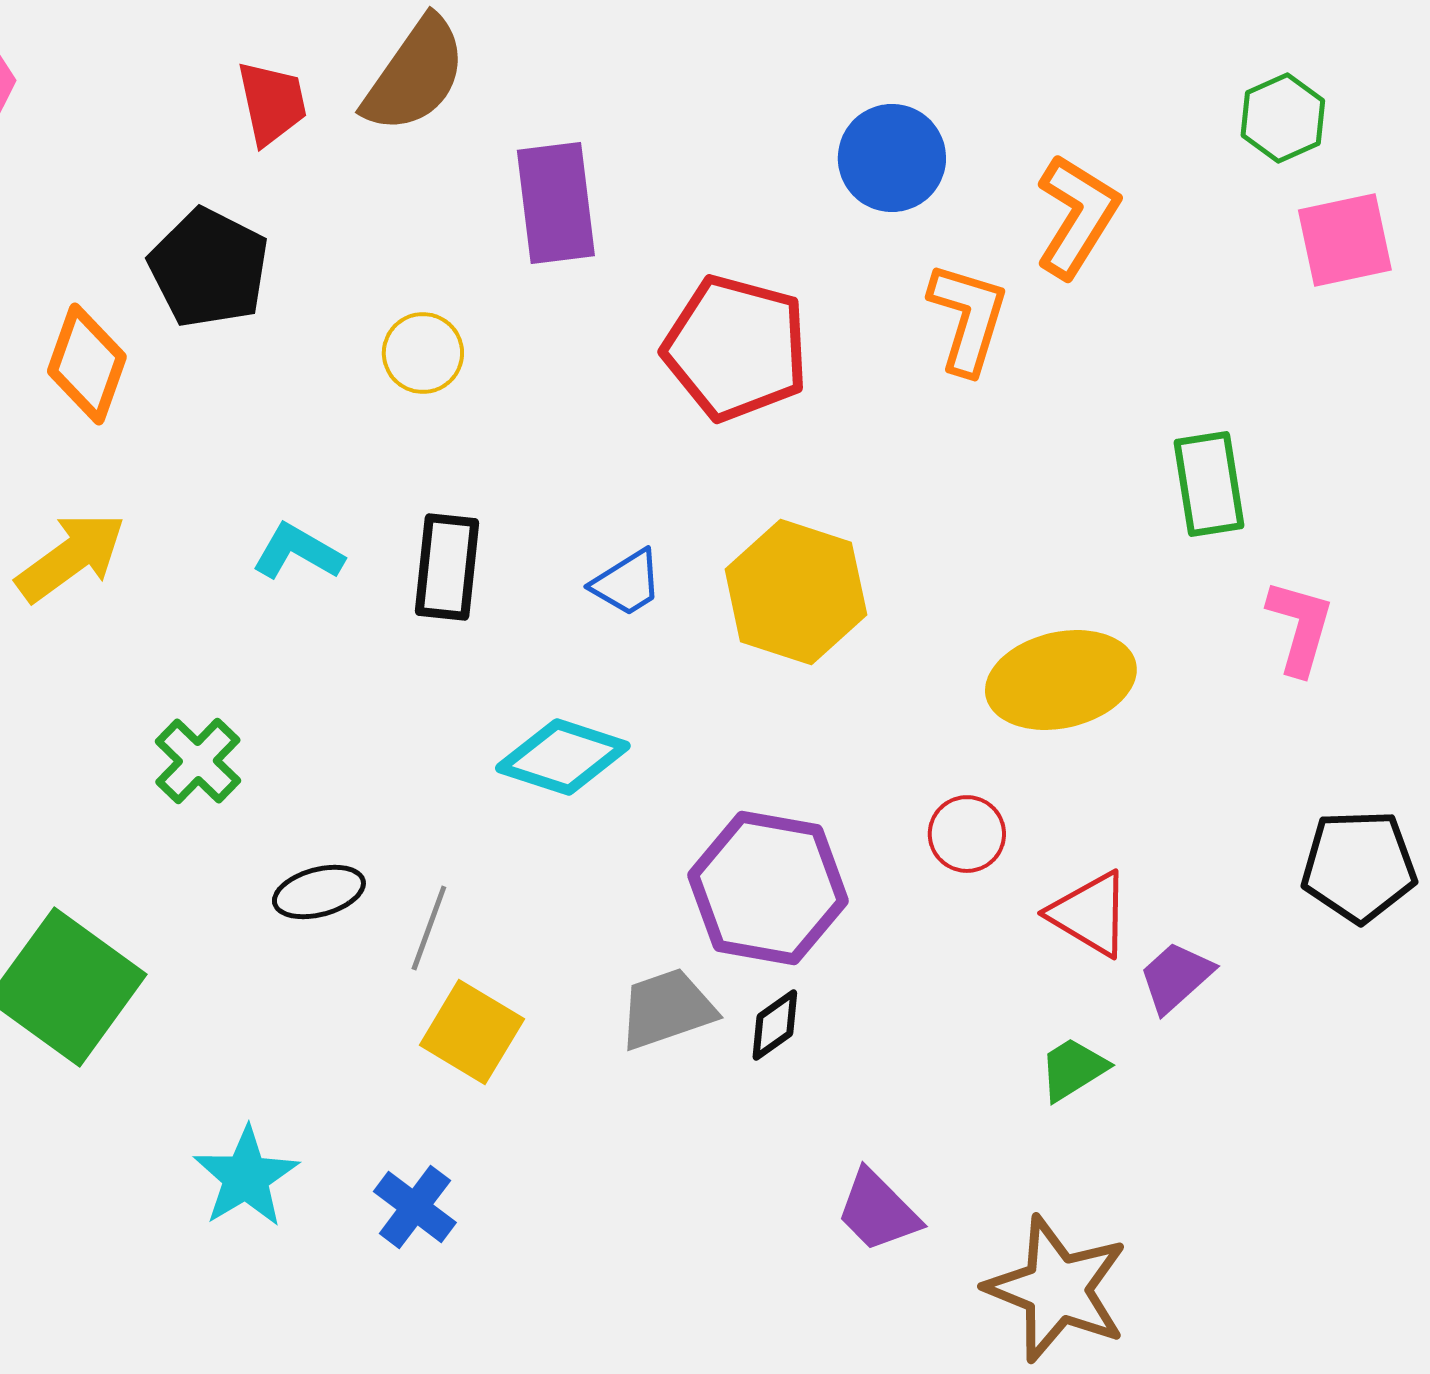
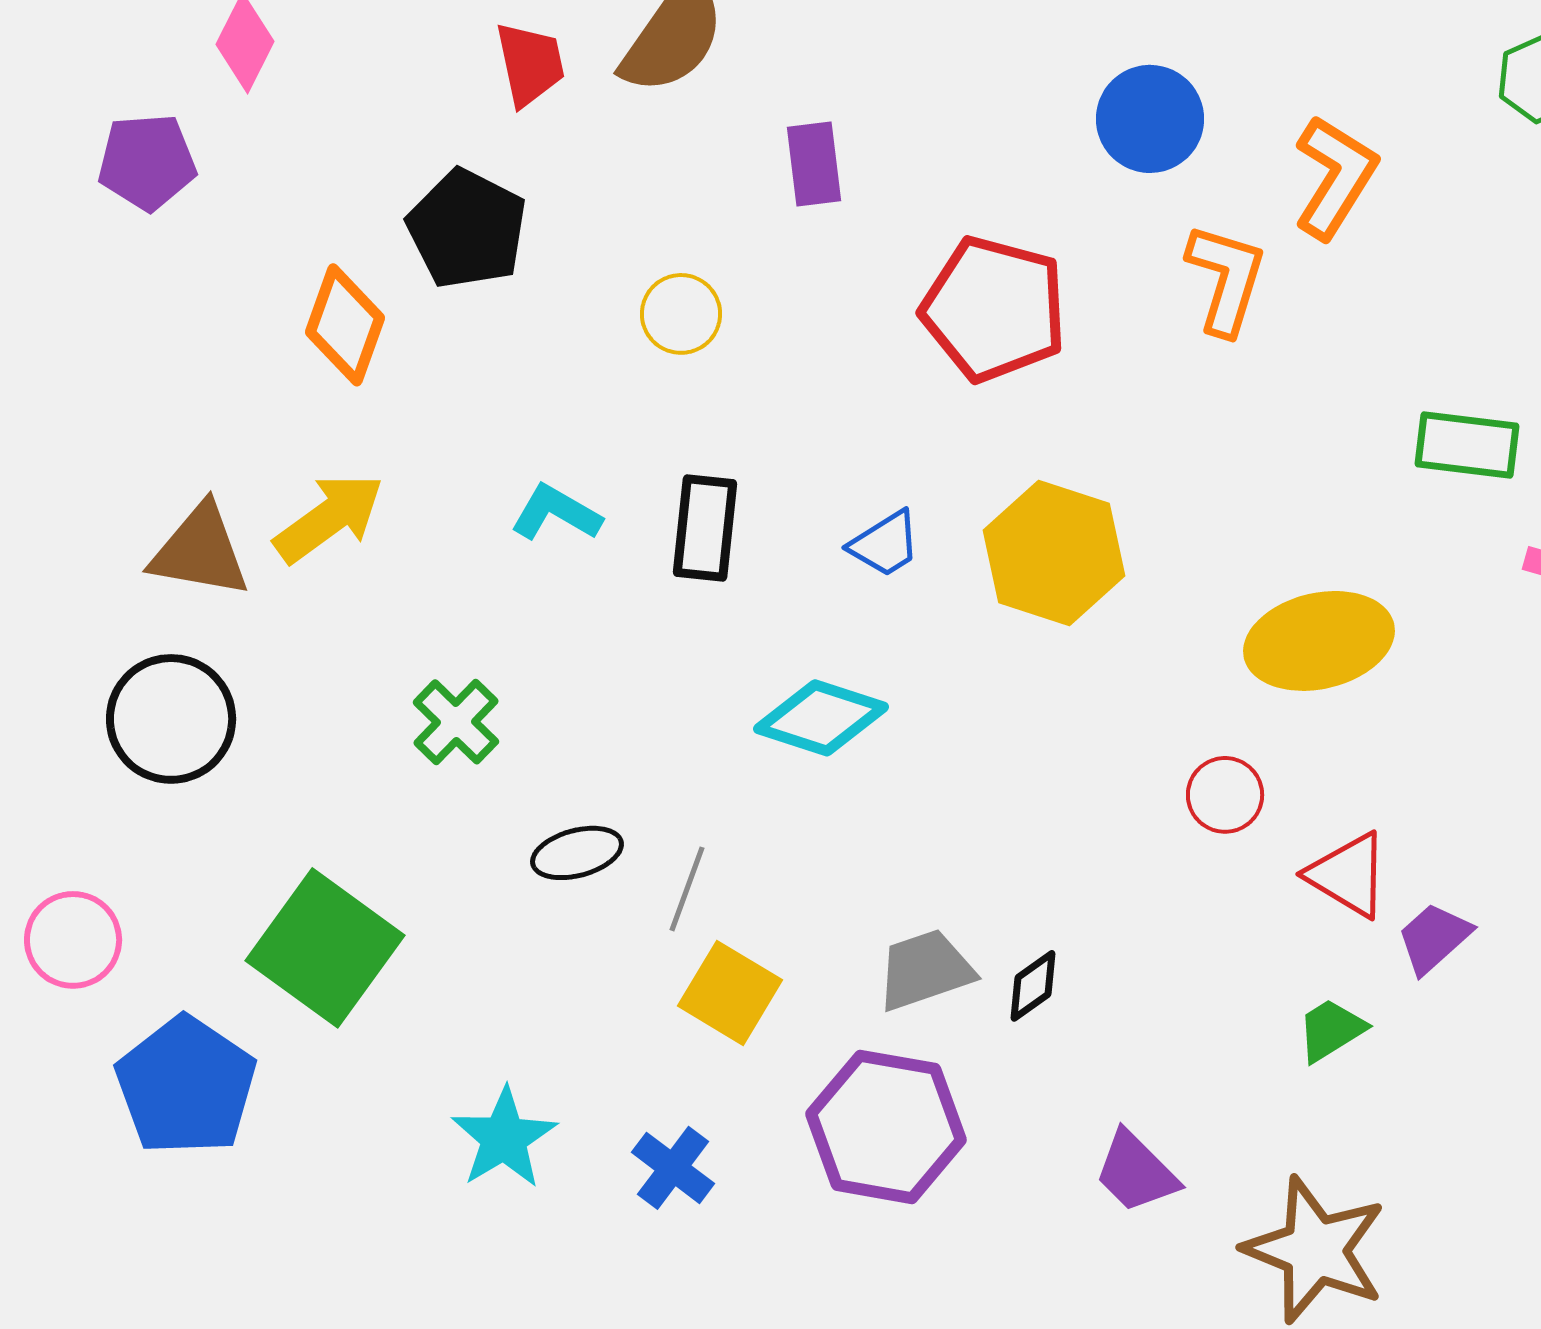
purple rectangle: (556, 203) -> (814, 164), size x0.7
green rectangle: (1209, 484) -> (1467, 445), turned -74
purple hexagon: (768, 888) -> (886, 1127), moved

